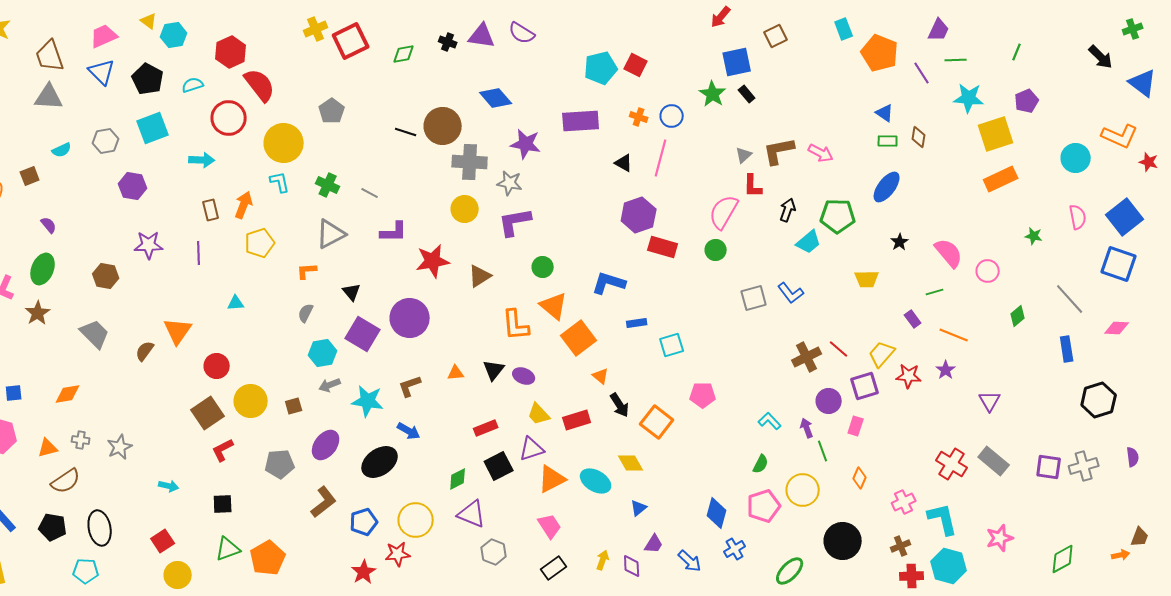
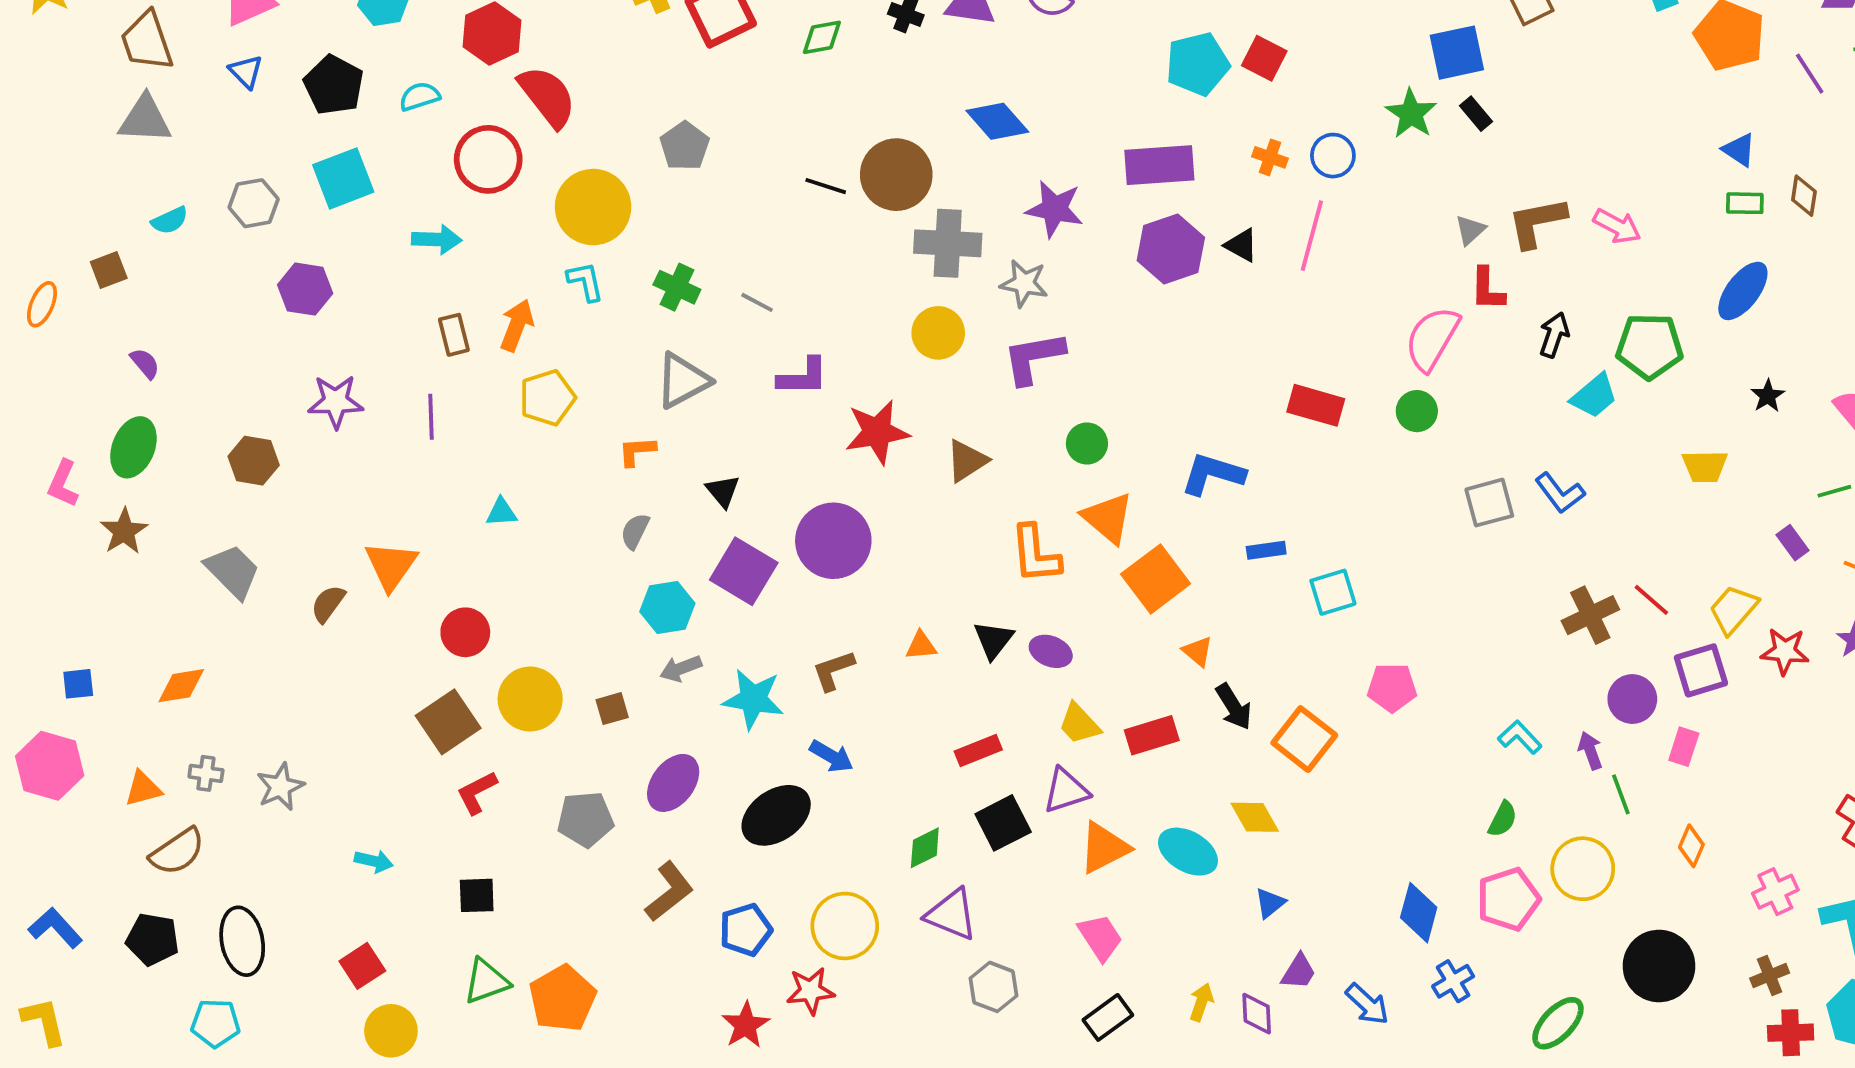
blue triangle: (102, 72) -> (246, 72), size x0.7
purple hexagon: (639, 215) -> (1171, 249), moved

